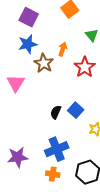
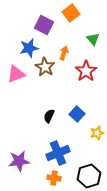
purple square: (29, 17) -> (44, 25), moved
pink triangle: (16, 83) -> (16, 74), moved, turned 36
black semicircle: (56, 112) -> (49, 116), moved

